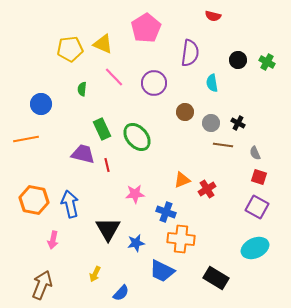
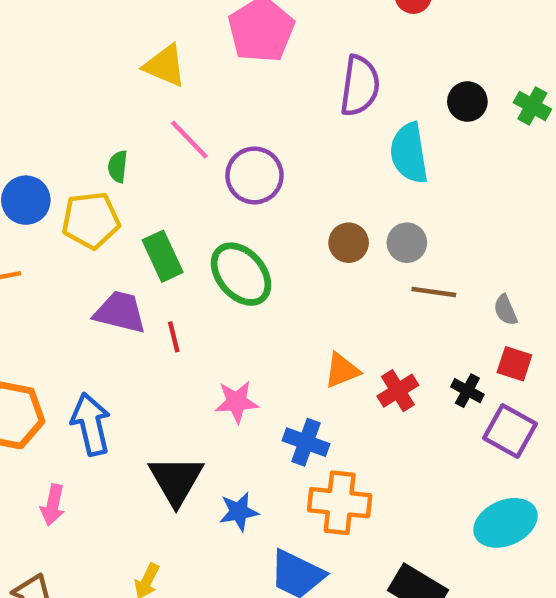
yellow pentagon: (70, 49) -> (91, 220), moved
purple circle: (154, 83) -> (254, 175), moved
cyan semicircle: (212, 83) -> (409, 153), size x1.5
brown circle: (185, 112) -> (349, 243), moved
black cross: (238, 123) -> (467, 391), moved

